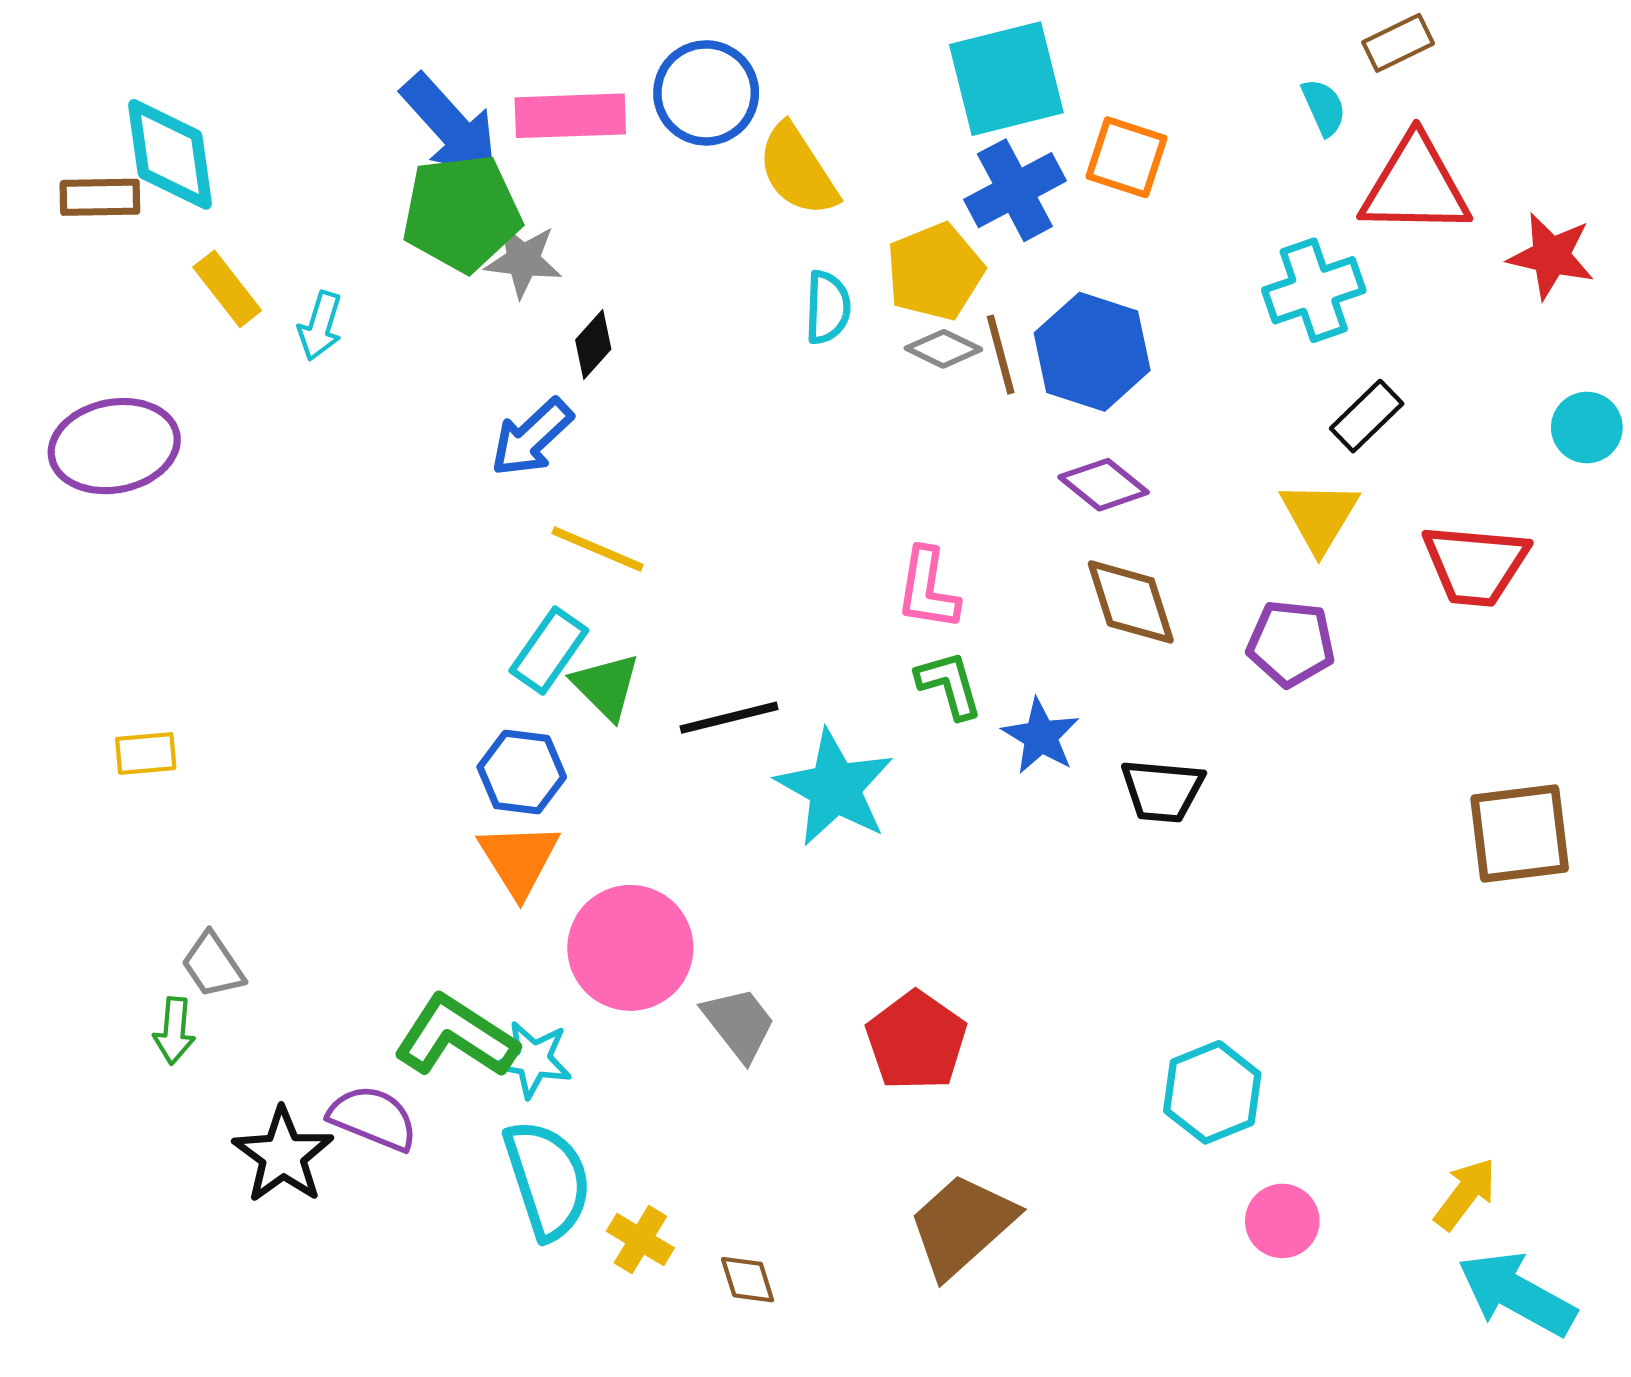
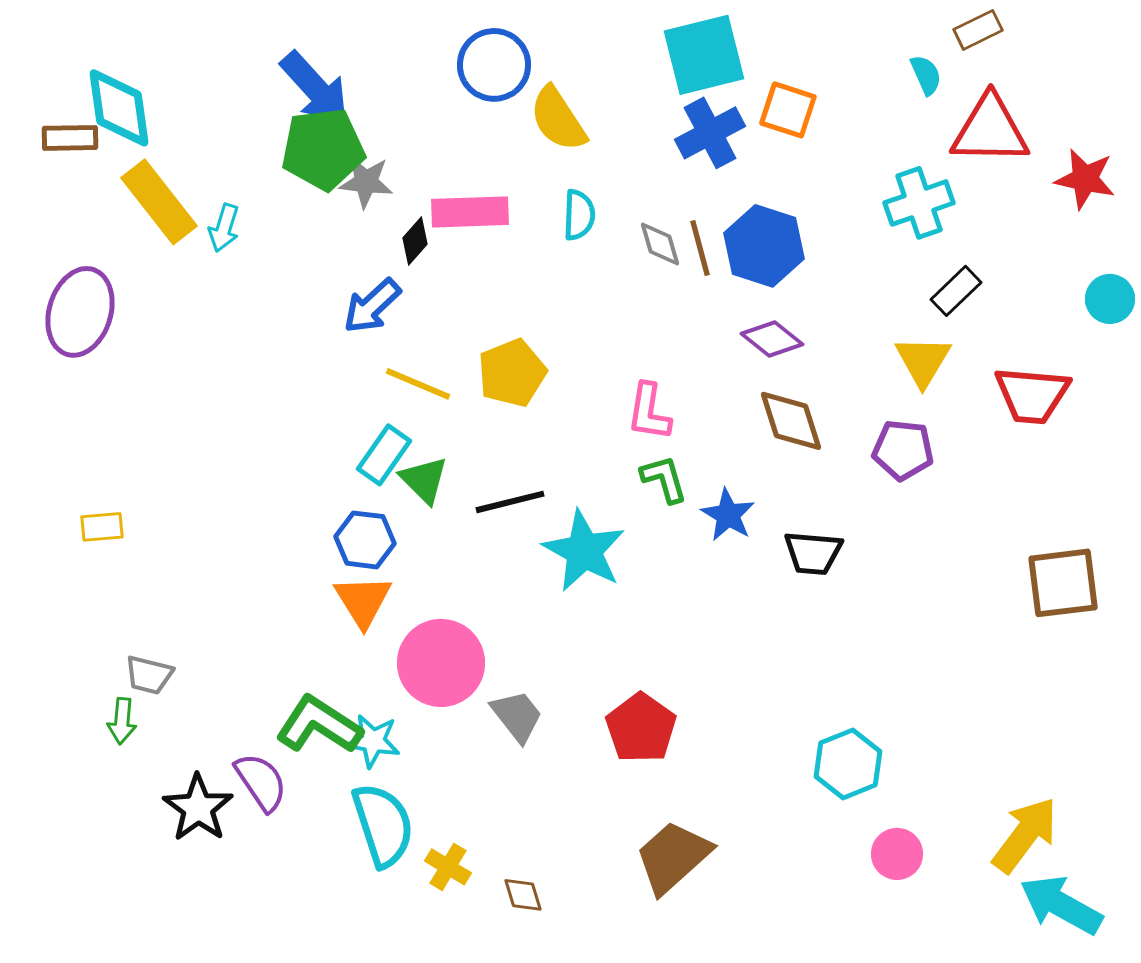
pink rectangle: (570, 116) -> (470, 212), moved
yellow pentagon: (935, 272) -> (512, 373), moved
yellow rectangle: (227, 289) -> (159, 202), size x1.6
gray diamond: (943, 349) -> (660, 244), turned 48
purple ellipse: (114, 446) -> (80, 312), turned -62
gray trapezoid: (213, 965) -> (149, 675), turned -42
purple semicircle: (373, 1118) -> (261, 782), turned 34
yellow arrow: (1465, 1194) -> (1025, 835), size x1.5

